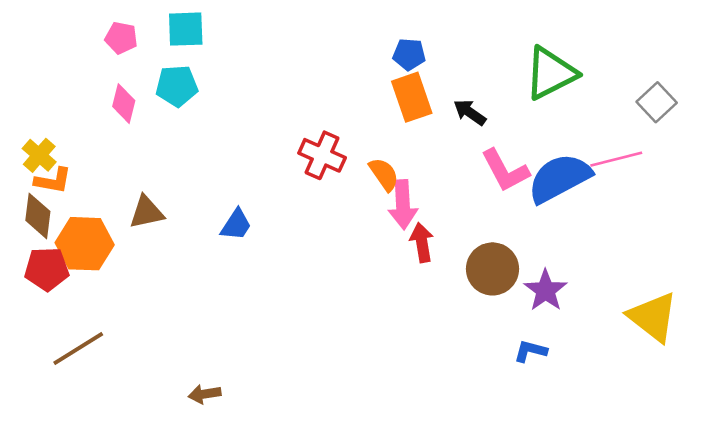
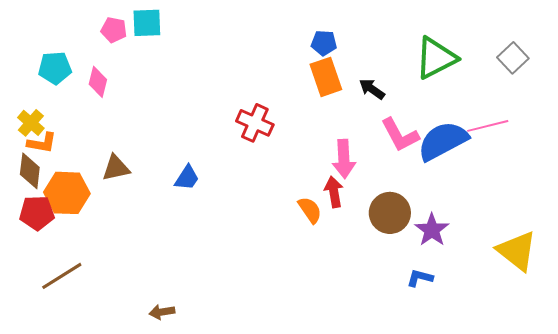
pink pentagon: (121, 38) -> (114, 30), moved
cyan pentagon: (177, 86) -> (55, 68), moved
gray square: (657, 102) -> (513, 58), moved
orange semicircle: (384, 174) -> (310, 210), moved
pink arrow: (403, 205) -> (344, 159), moved

